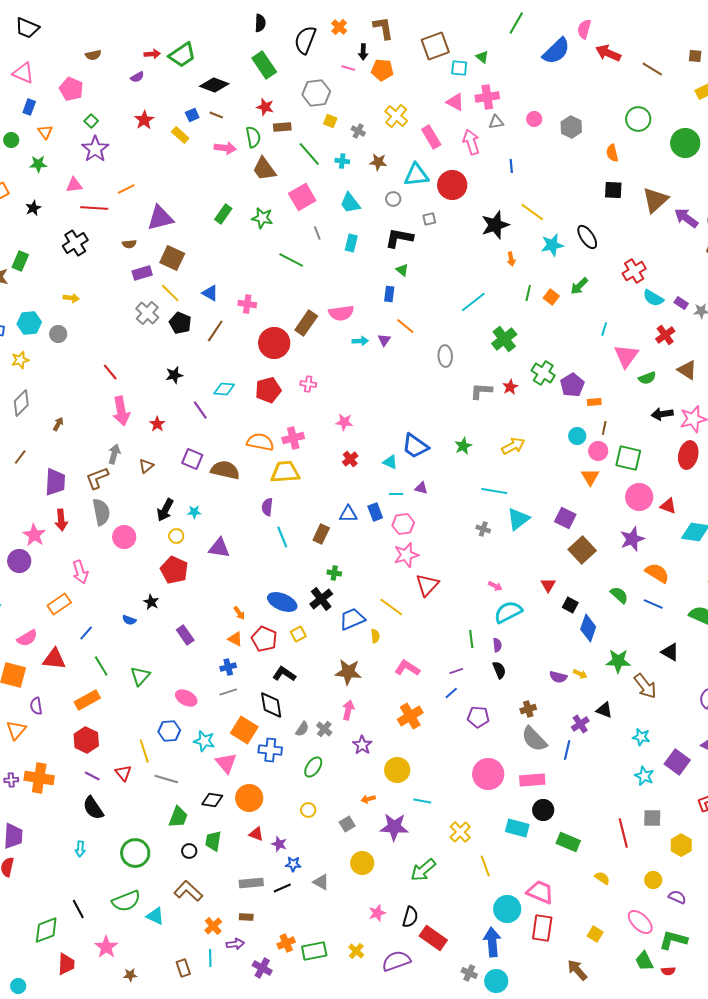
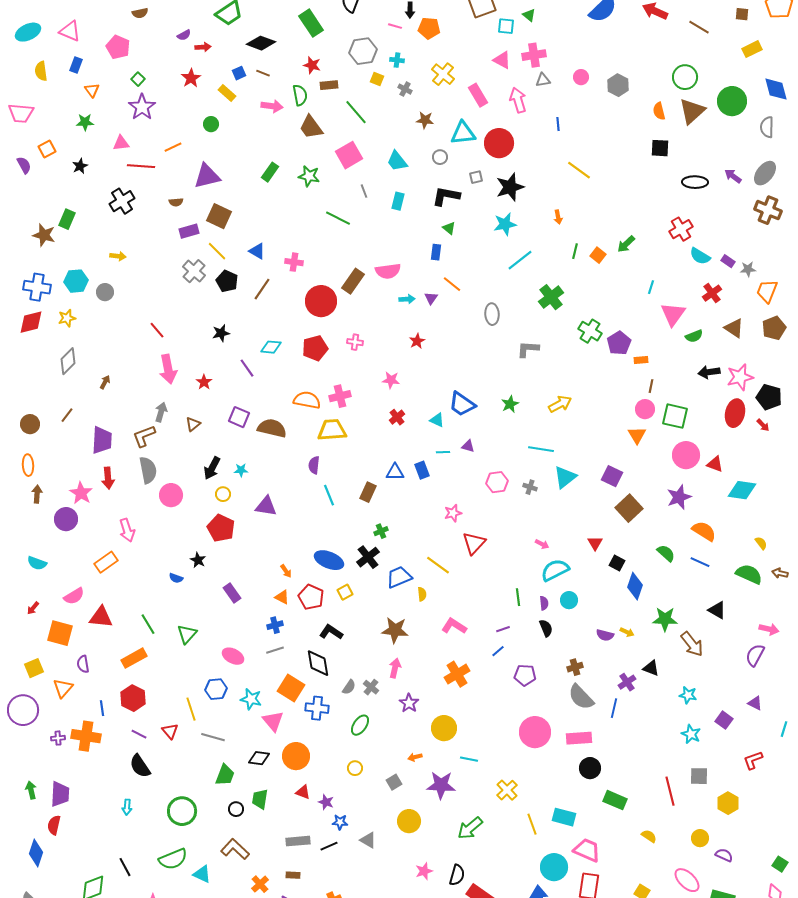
red arrow: (152, 54) -> (203, 47), moved
green circle: (11, 140) -> (211, 124), moved
cyan cross: (342, 161) -> (397, 60), moved
brown triangle: (655, 200) -> (692, 111), moved
purple arrow: (686, 218) -> (733, 176), size x0.7
black star: (495, 225) -> (510, 187), moved
black ellipse: (587, 237) -> (695, 182), moved, turned -55
cyan star: (552, 245) -> (505, 224), moved
red star: (510, 387) -> (417, 341), moved
cyan circle: (577, 436) -> (569, 600), moved
pink hexagon: (403, 524) -> (497, 482), moved
pink star: (406, 555) -> (453, 513), size x0.7
green cross: (334, 573) -> (381, 531), turned -32
blue line: (86, 633) -> (102, 708), moved, turned -49
purple square: (677, 762) -> (724, 720), size x0.7
cyan rectangle: (517, 828) -> (564, 817), moved

